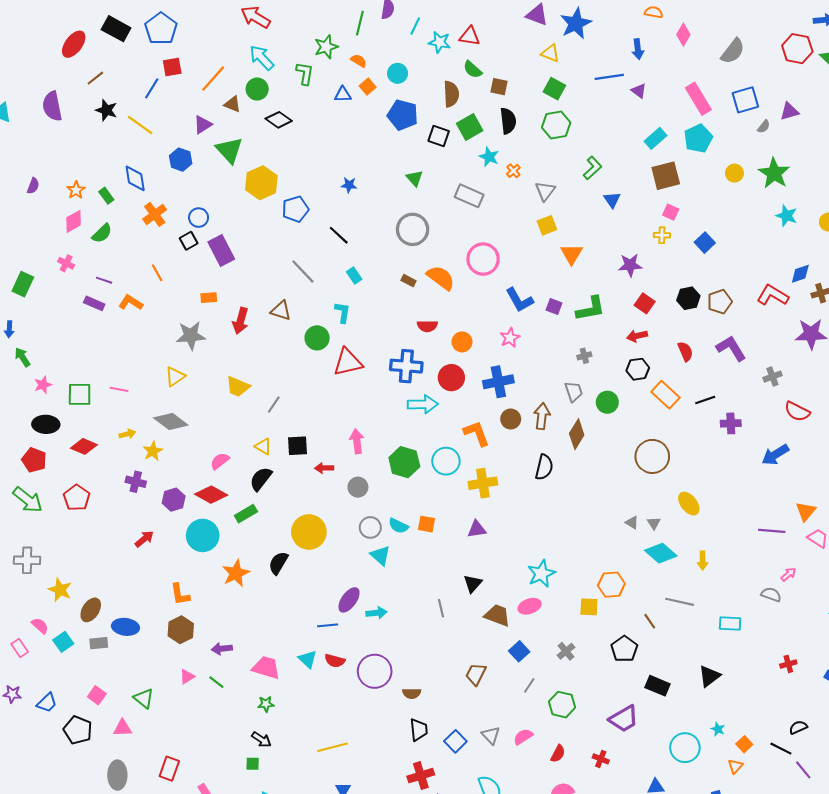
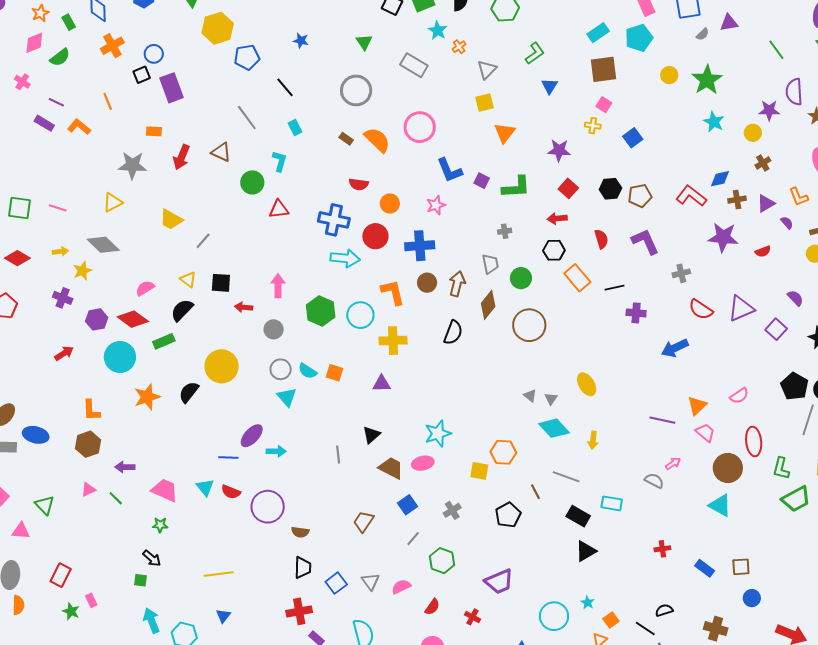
red triangle: (348, 362) -> (279, 209), size x0.7
brown circle: (652, 456) -> (529, 325), moved
black rectangle: (657, 686) -> (578, 516), moved

